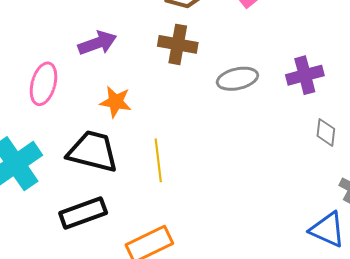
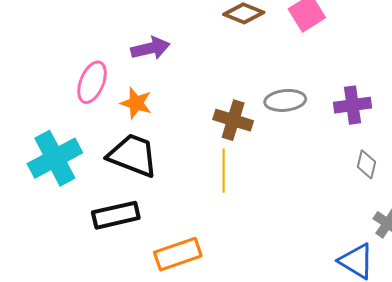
brown cross: (178, 44) -> (233, 120), moved
orange star: (116, 102) -> (136, 103), moved
yellow line: (158, 160) -> (224, 171), moved

